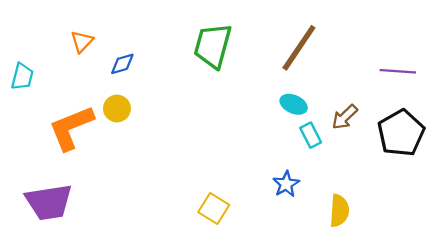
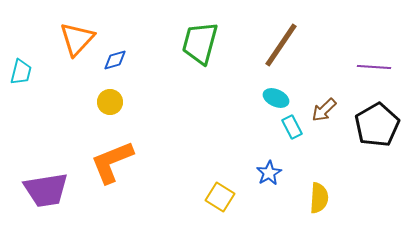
orange triangle: (82, 41) -> (77, 39), size x1.6
orange L-shape: (71, 128) -> (112, 162), moved
yellow square: (214, 209) -> (220, 197), moved

